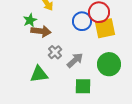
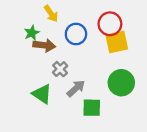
blue circle: (82, 21) -> (76, 34), moved
gray arrow: (75, 60) -> (76, 88), moved
green triangle: (39, 74) -> (42, 94), turned 42

